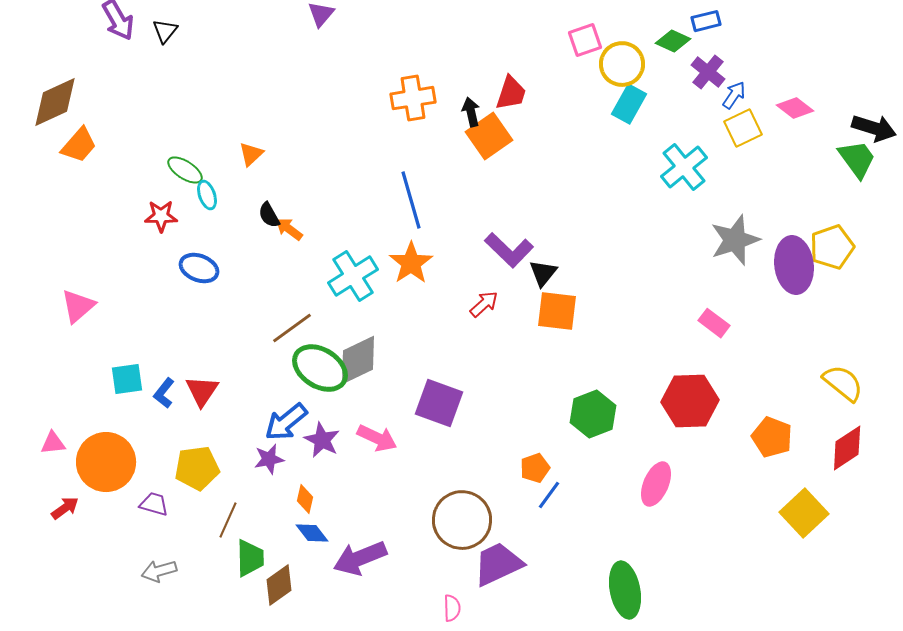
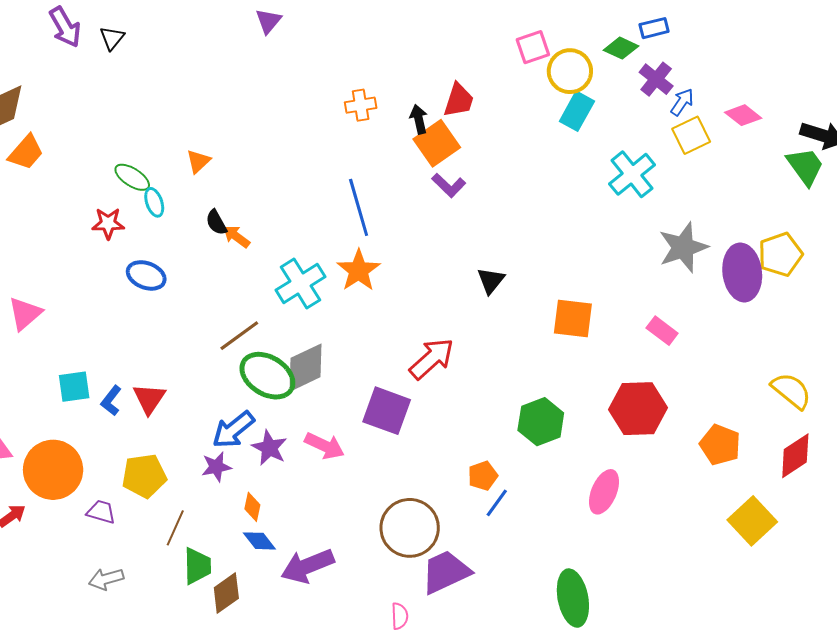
orange cross: (413, 98) -> (361, 105), size x0.7
purple L-shape: (509, 250) -> (449, 185), moved, size x0.7
red arrow: (484, 304) -> (432, 359), moved, size x1.6
orange square: (557, 311) -> (573, 319), moved

